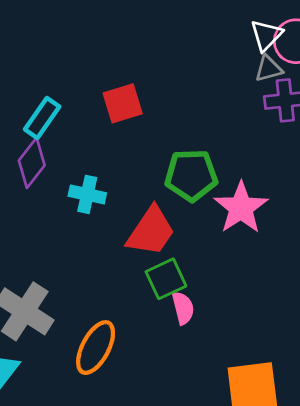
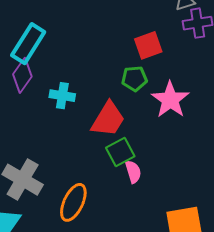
red square: (123, 103) -> (148, 45), moved
cyan rectangle: (42, 118) -> (28, 44), size x1.4
green pentagon: (191, 175) -> (134, 79), size x0.7

